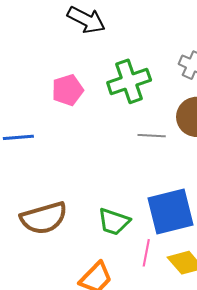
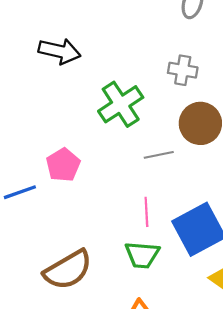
pink pentagon: (68, 90) -> (63, 165), moved
pink line: (146, 253) -> (146, 212), moved

